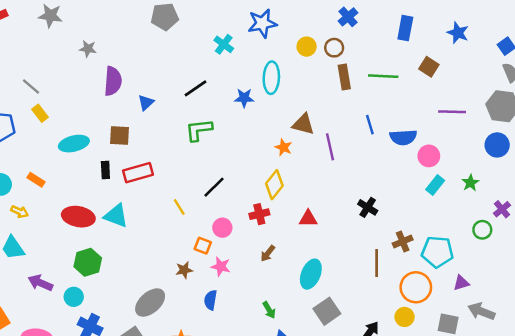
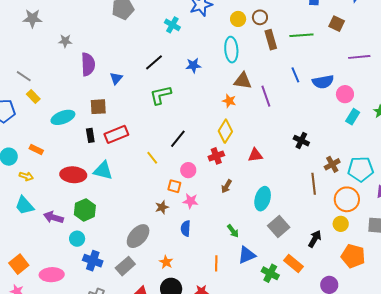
cyan ellipse: (271, 78) -> (231, 50), moved
purple arrow: (40, 283) -> (53, 217), moved

